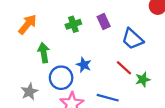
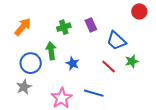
green arrow: (44, 53) -> (51, 51), moved
blue circle: (61, 78) -> (31, 63), moved
green star: (143, 79) -> (132, 61), moved

